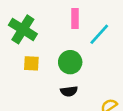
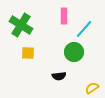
green circle: (70, 62) -> (74, 52), moved

